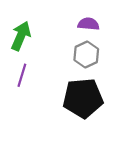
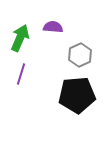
purple semicircle: (88, 24) -> (53, 27), moved

